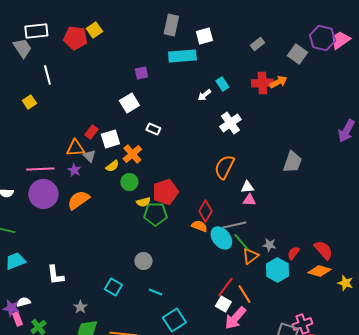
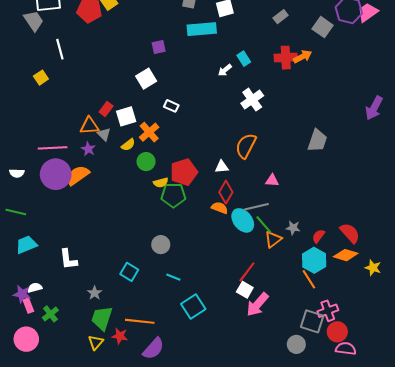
white triangle: (247, 187) -> (222, 167), moved
orange semicircle: (78, 200) -> (78, 175), moved
cyan hexagon: (277, 270) -> (314, 260), moved
orange line: (244, 294) -> (309, 279), moved

